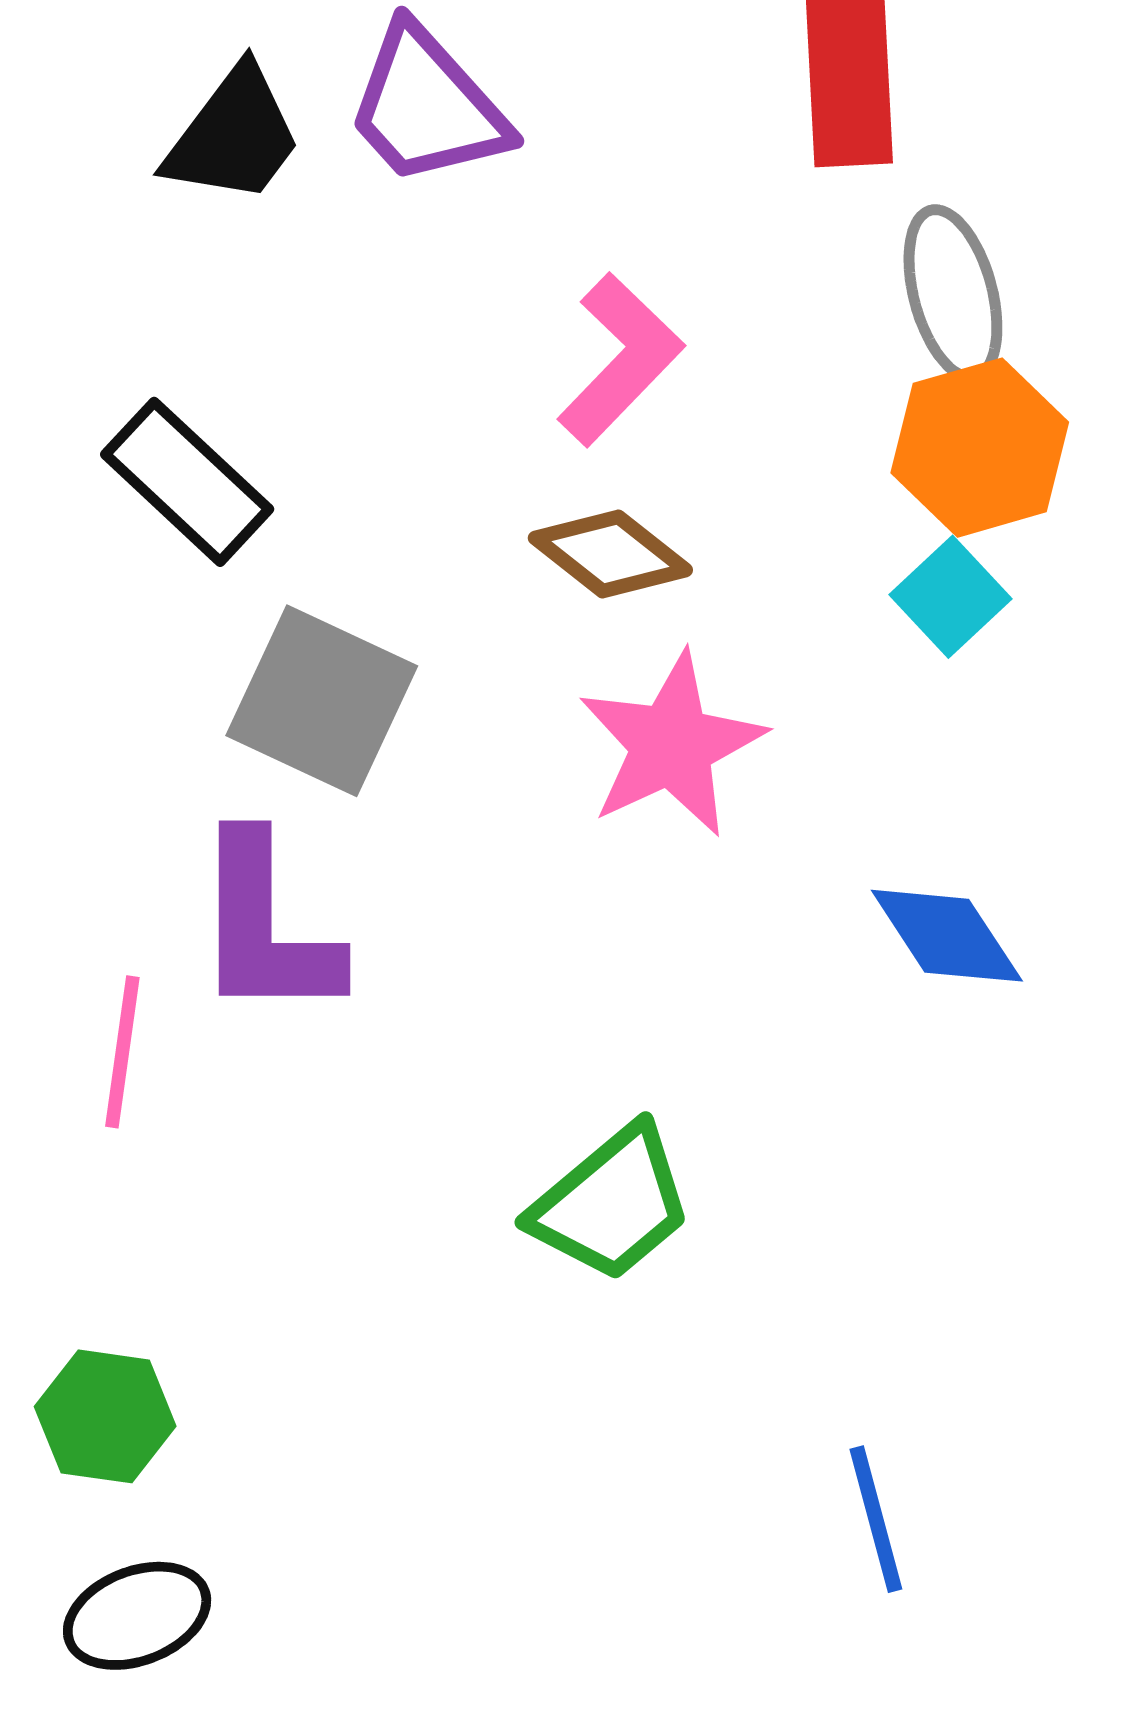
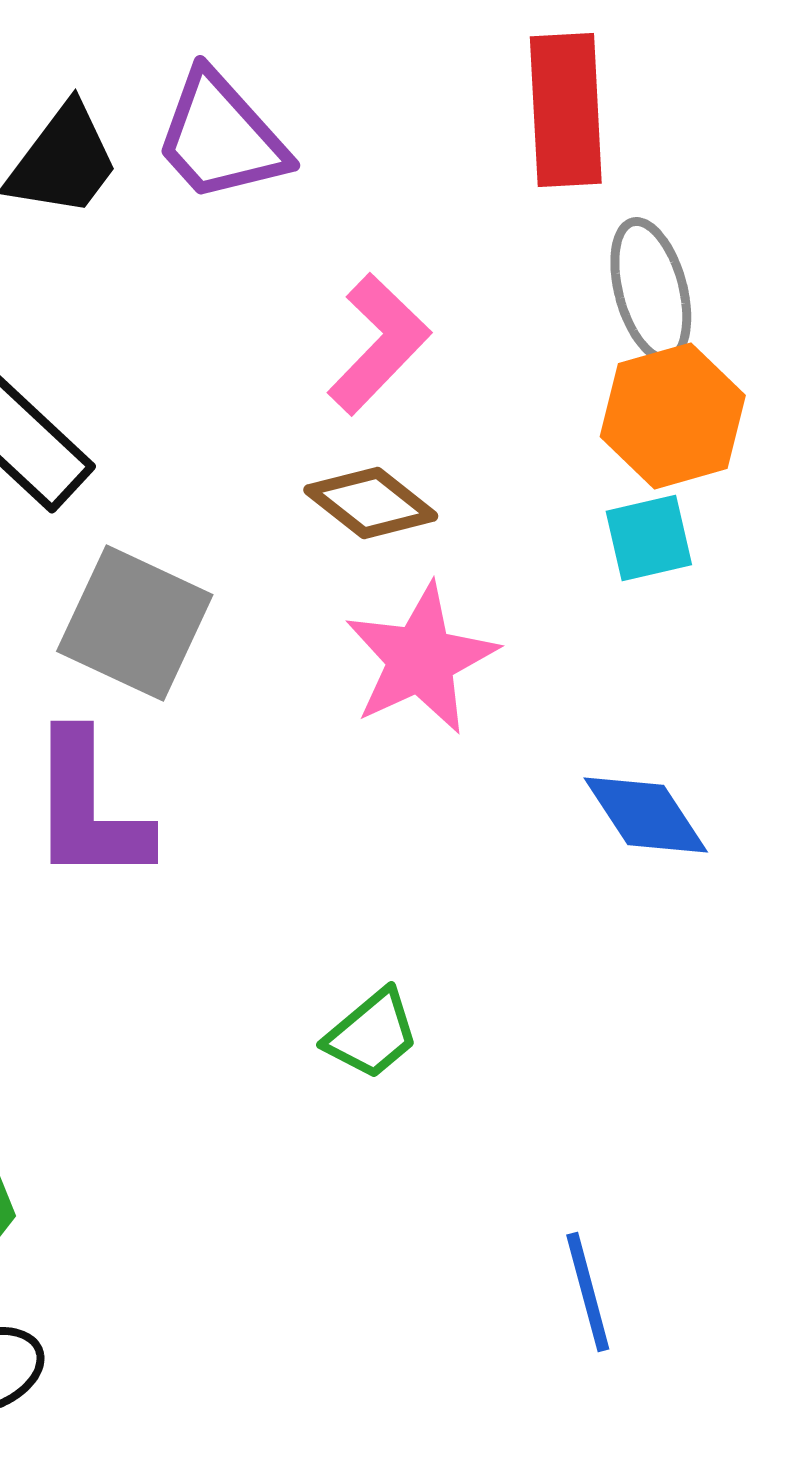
cyan square: (951, 597) -> (649, 538), turned 30
green trapezoid: (612, 1204) -> (372, 1034), size x0.7

